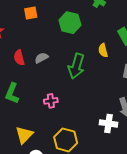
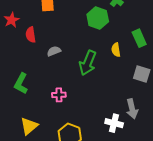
green hexagon: (70, 23) -> (98, 18), moved
red semicircle: (19, 58) -> (31, 35), moved

